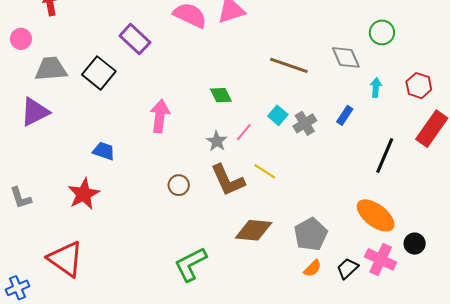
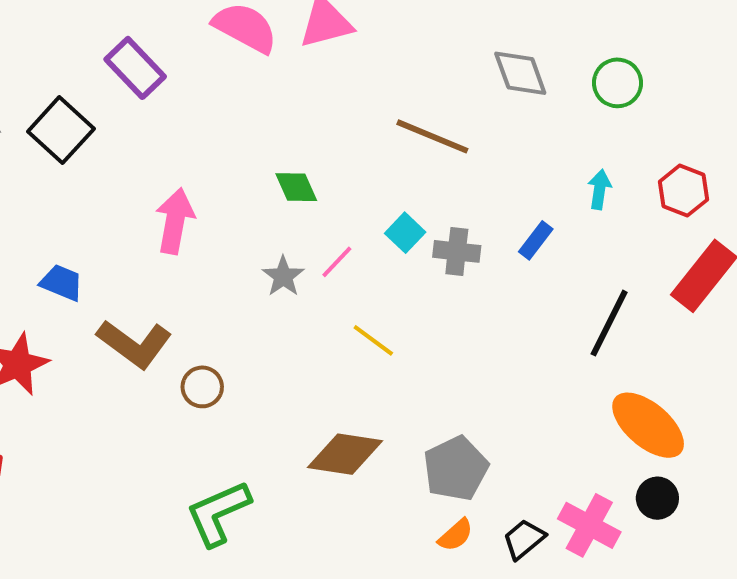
gray diamond: (346, 57) -> (520, 73), moved
gray cross: (305, 123) -> (457, 251), turned 35
brown L-shape: (228, 180) -> (134, 344), moved, turned -33
brown circle: (179, 185) -> (202, 387), moved
orange ellipse: (376, 215) -> (648, 425), moved

